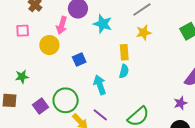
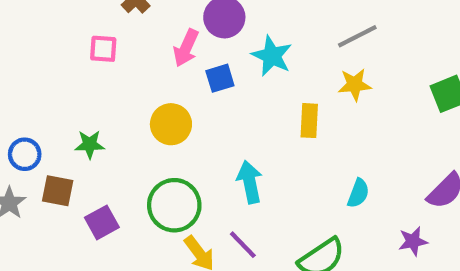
yellow circle: (49, 45) -> (171, 124), moved
blue square: (79, 60) -> (220, 78), moved
cyan semicircle: (124, 71) -> (358, 193), moved
purple square: (40, 106) -> (102, 222), moved

